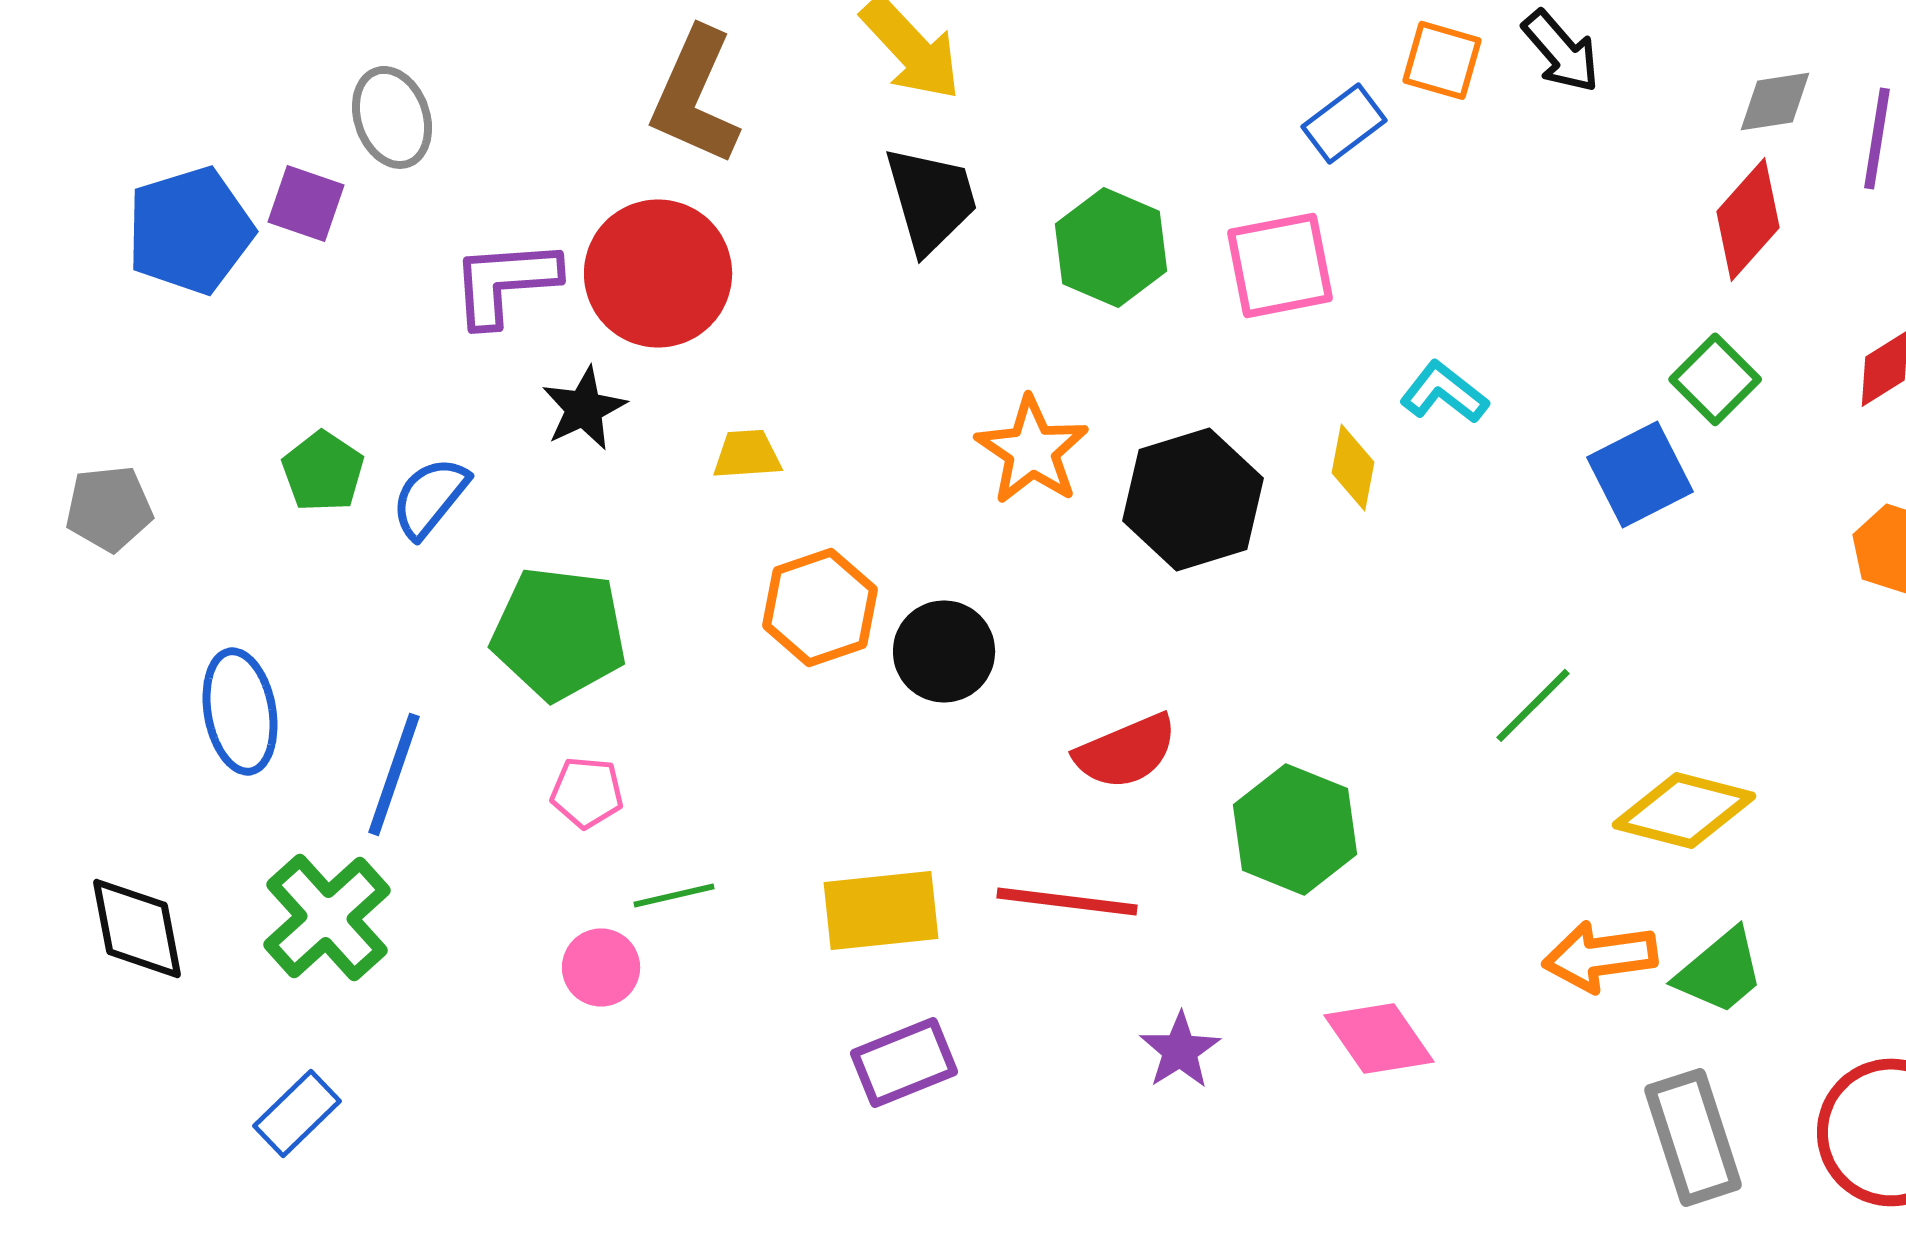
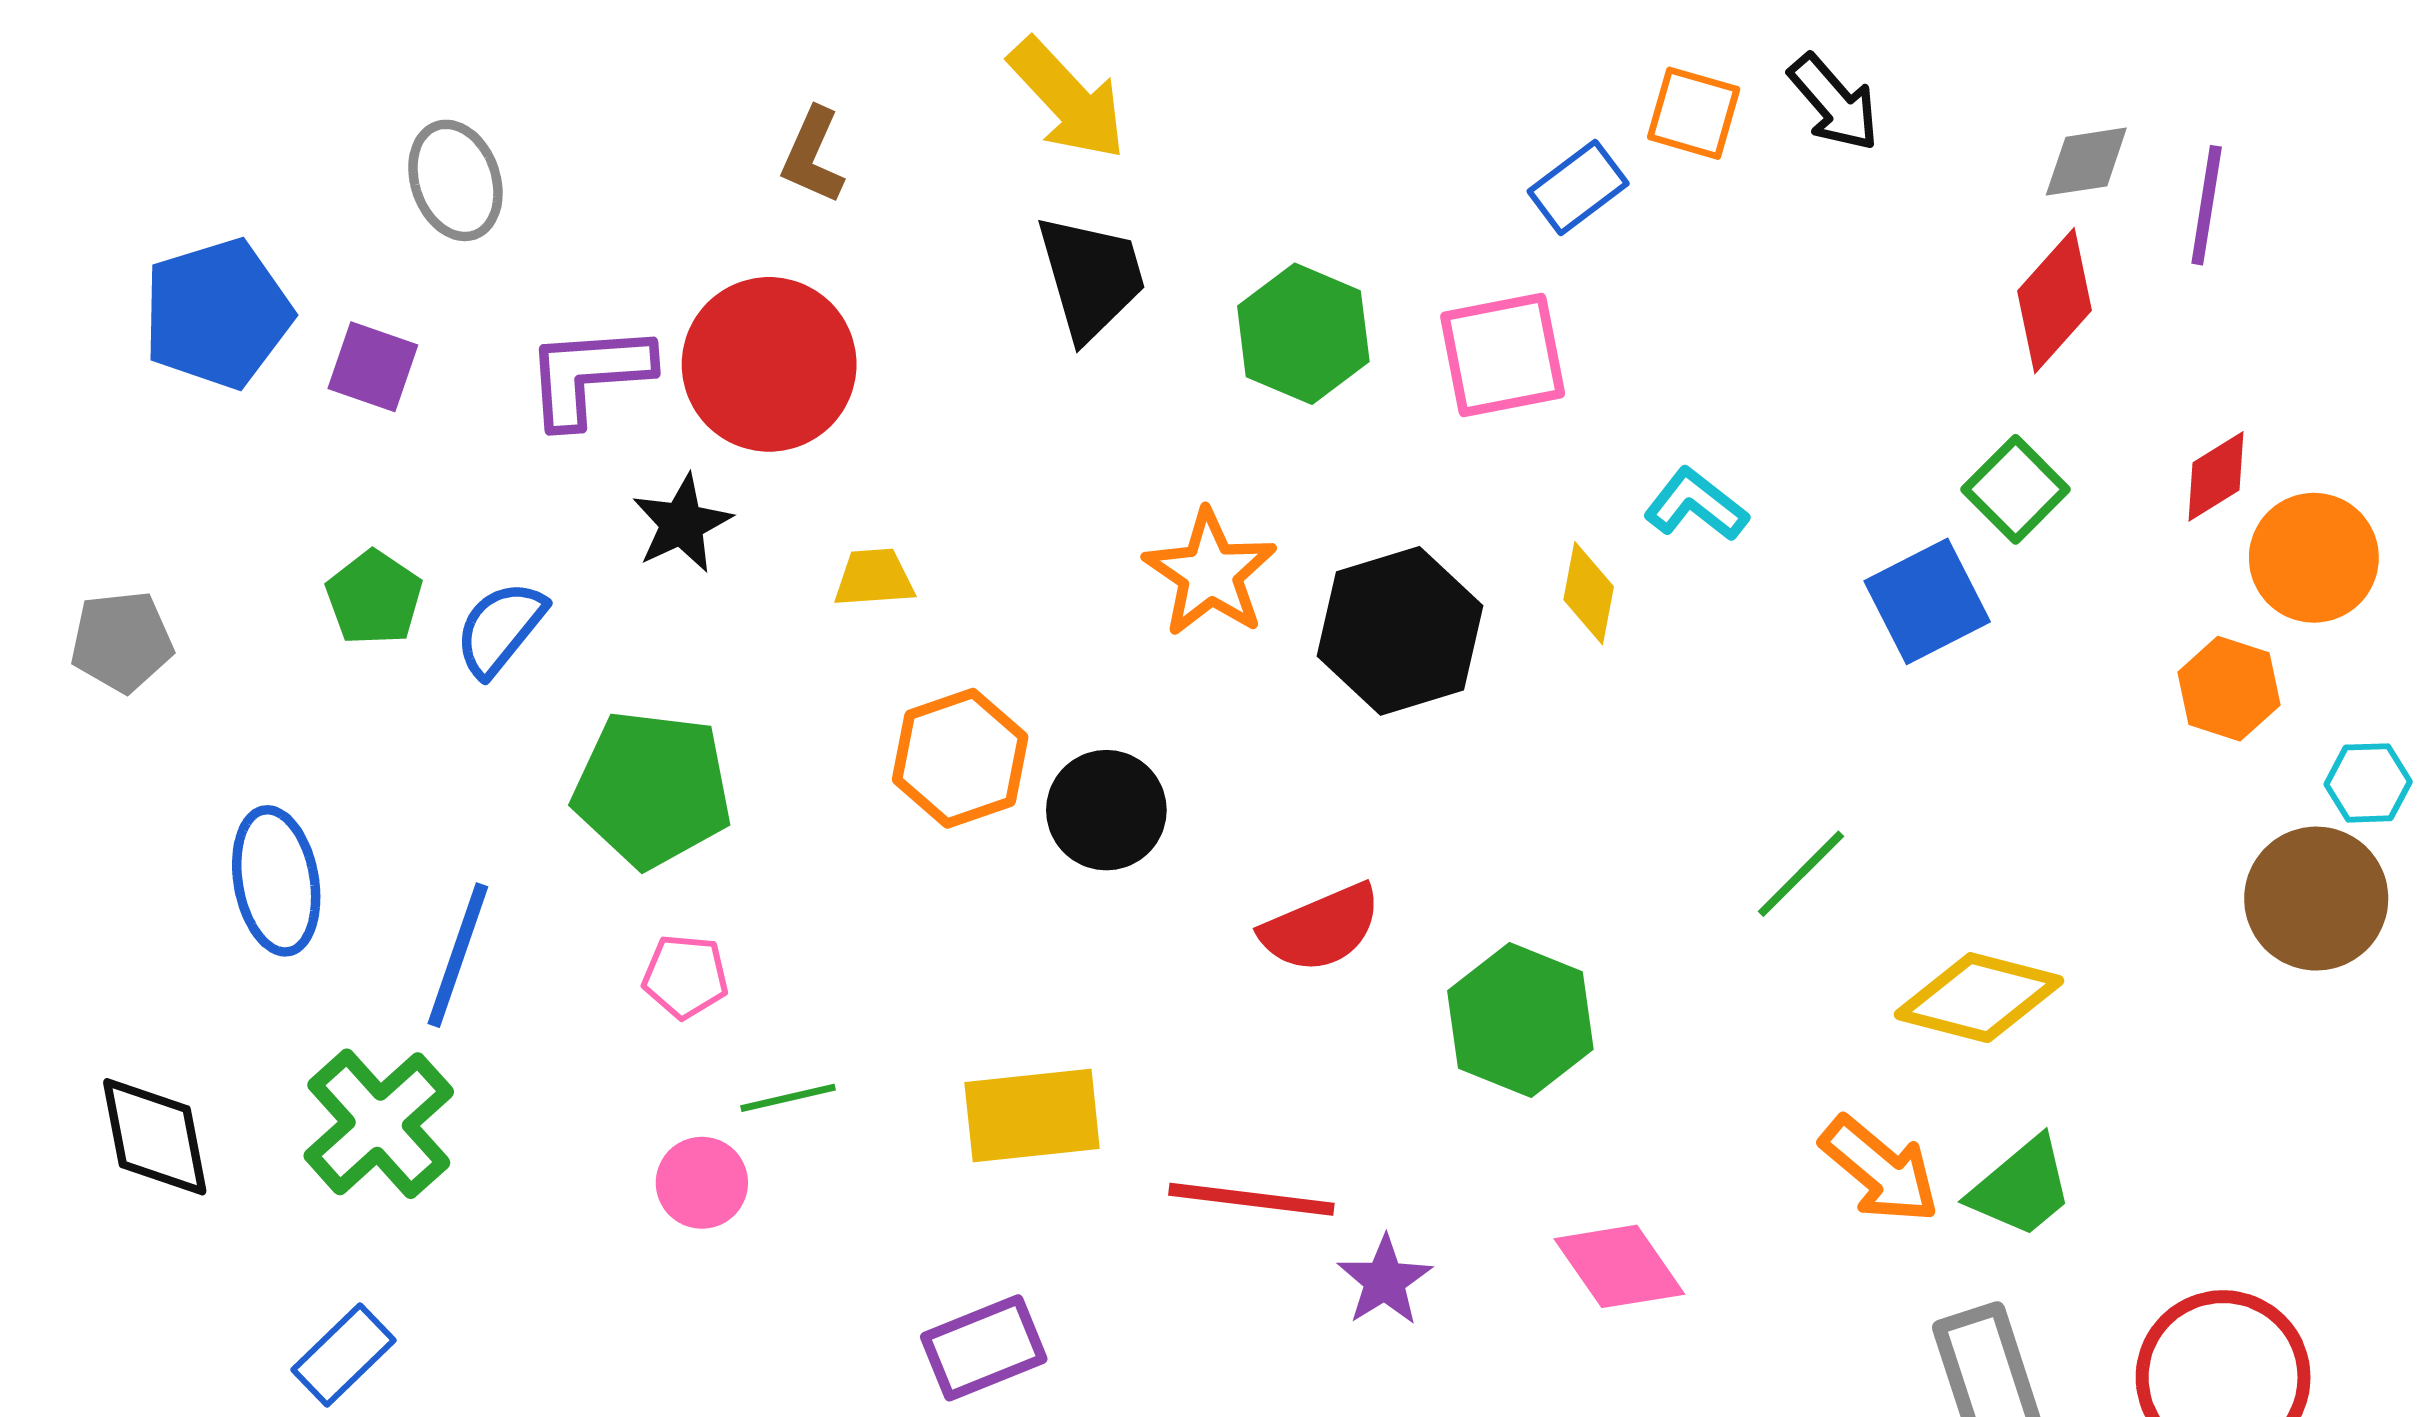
brown L-shape: (695, 96) -> (813, 156), size x0.6
purple square: (306, 203) -> (373, 367), moved
red line: (1067, 901) -> (1251, 1199), moved
orange arrow: (1600, 956) -> (1880, 1170), turned -132
purple rectangle: (904, 1062) -> (984, 1348), moved

